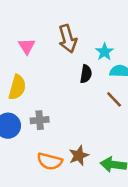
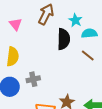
brown arrow: (68, 39) -> (46, 14), turned -130
black semicircle: (86, 74) -> (64, 39), size x1.5

